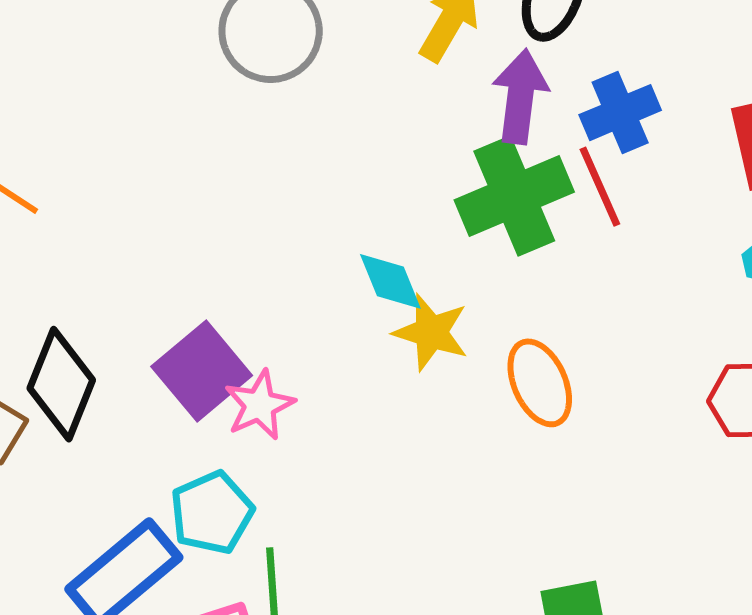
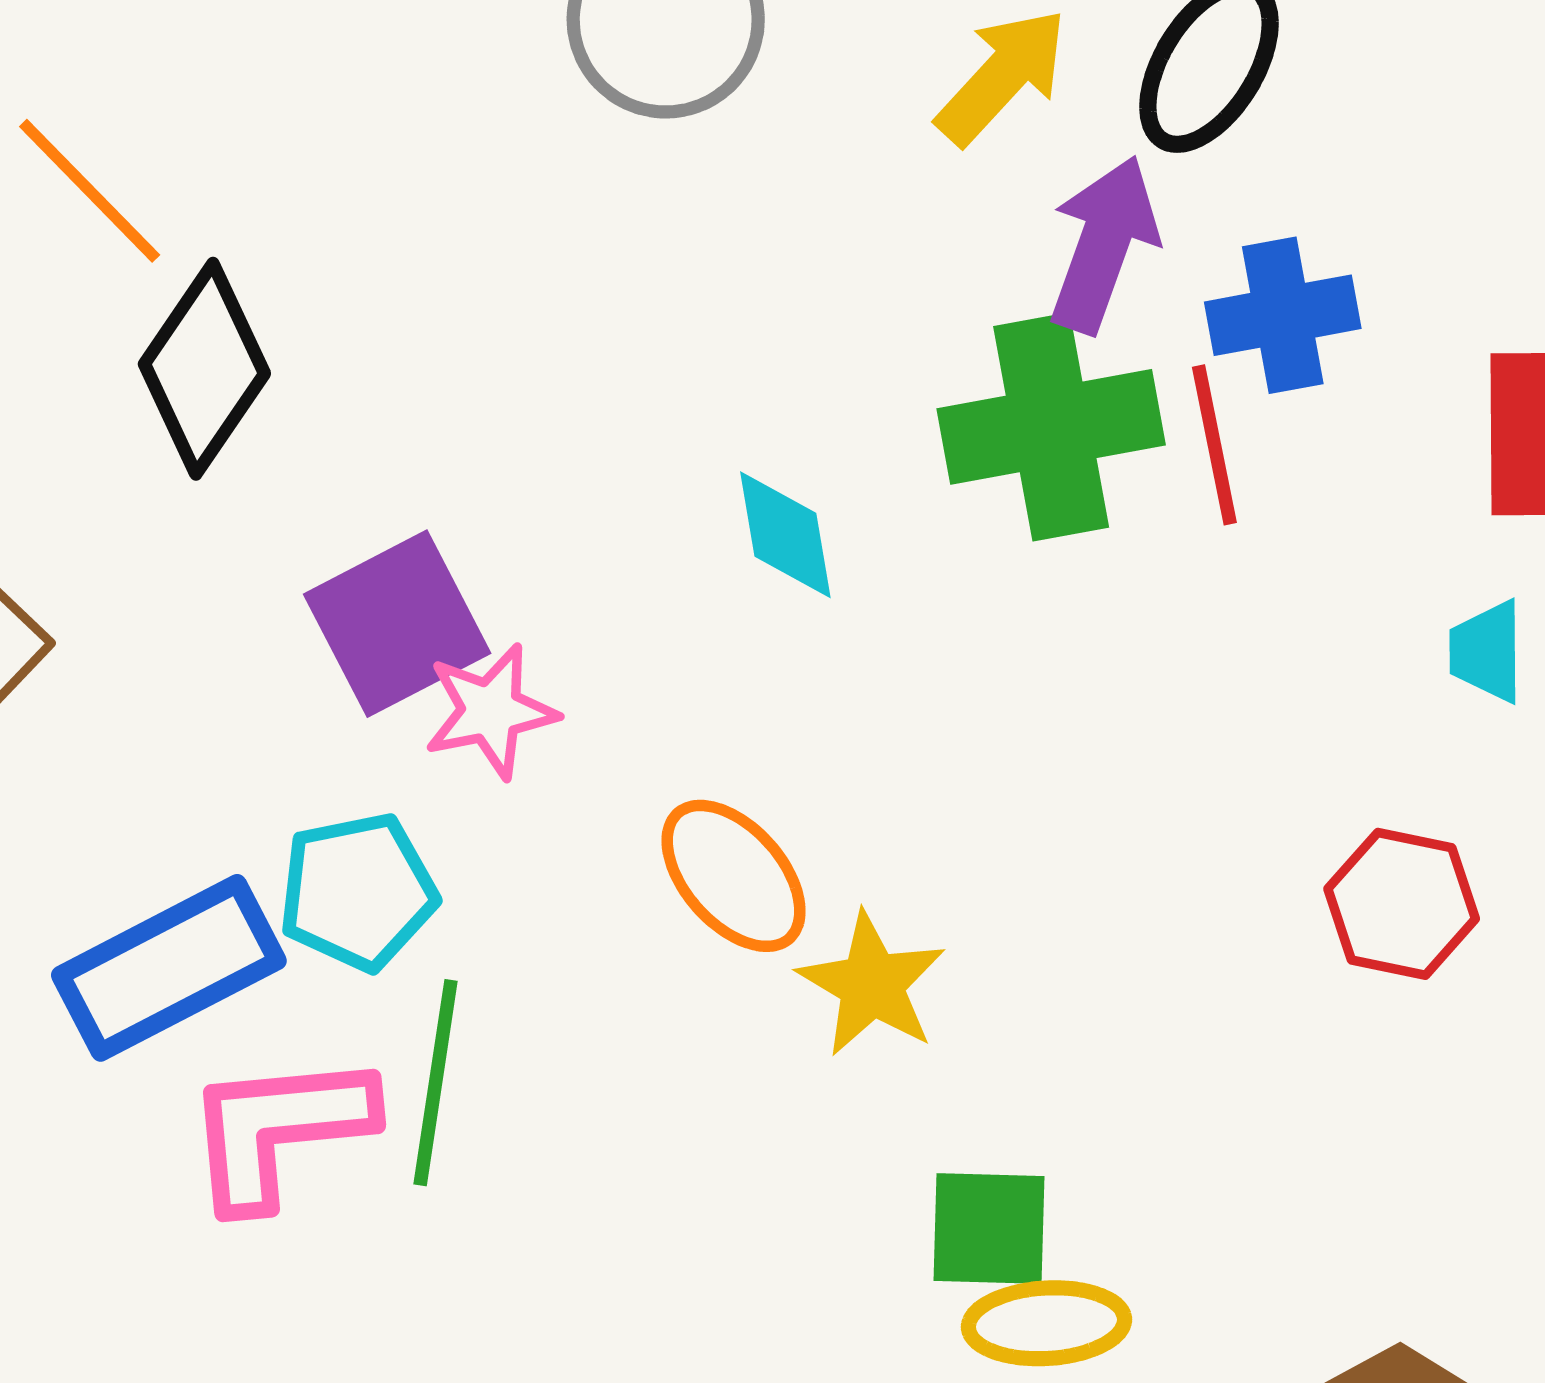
yellow star: (431, 332) -> (872, 984), moved
orange ellipse: (540, 383) -> (734, 876), moved, turned -30
black diamond: (61, 384) -> (204, 369), moved

